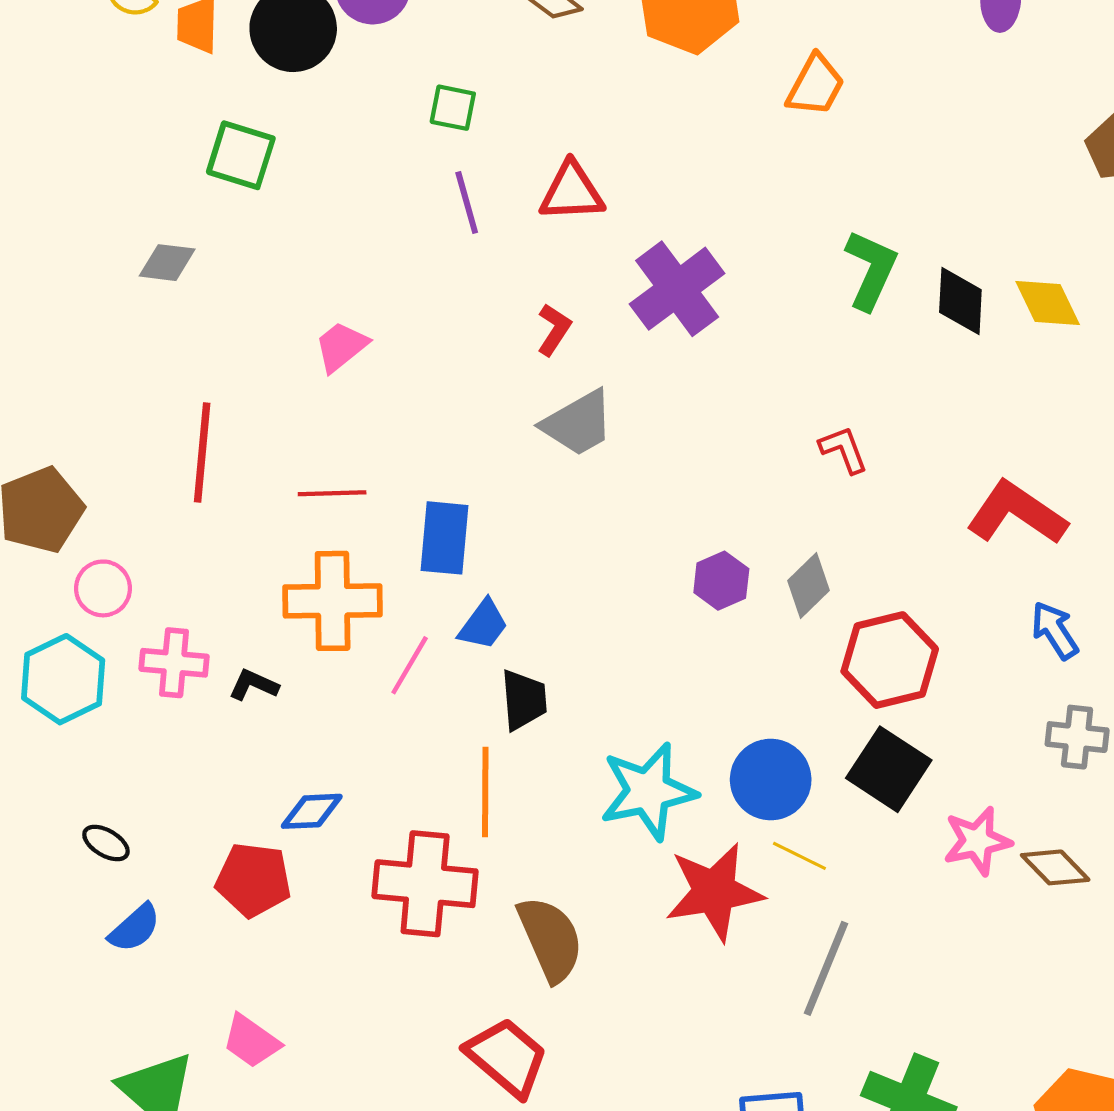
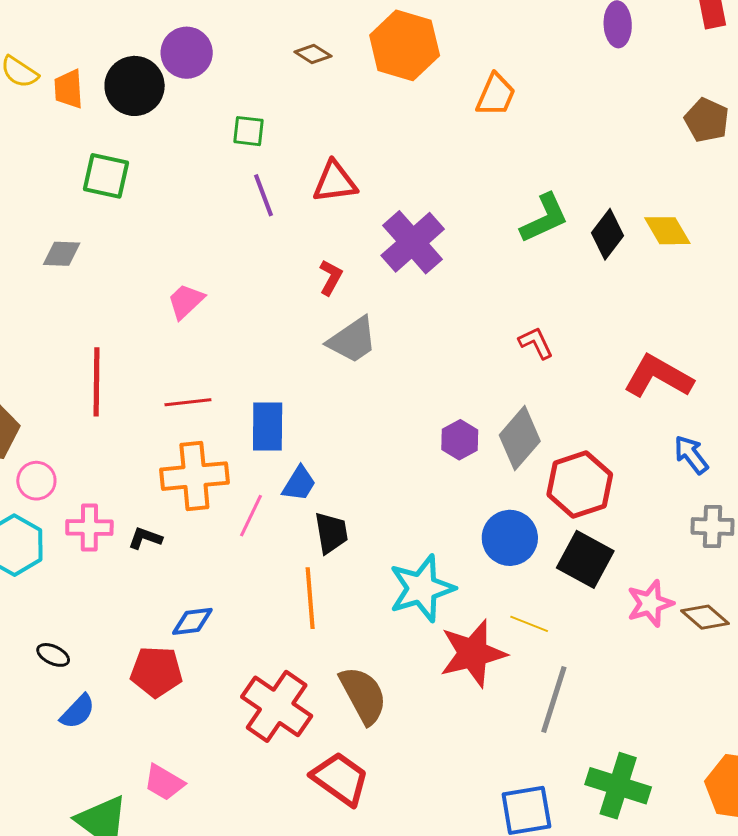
green L-shape: (871, 270) -> (544, 218), turned 46
black diamond: (960, 301) -> (607, 234), turned 39
gray diamond: (808, 586) -> (520, 438), size x1.4
blue circle: (771, 780) -> (510, 538), moved
red cross: (425, 884) -> (277, 706), moved, turned 34

